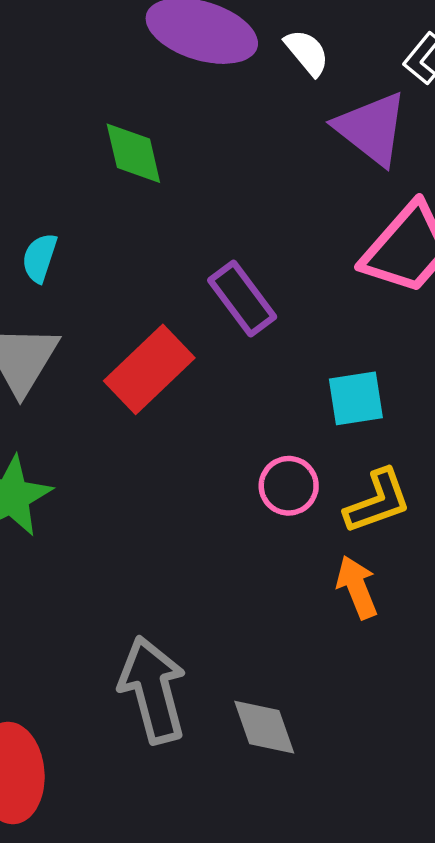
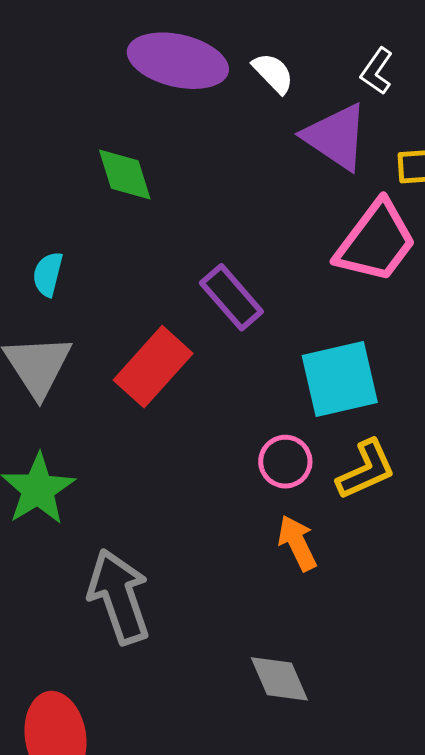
cyan square: (356, 398) -> (340, 379), size x1.5
orange arrow: (357, 587) -> (297, 543), moved
gray arrow: (153, 690) -> (119, 597), moved

